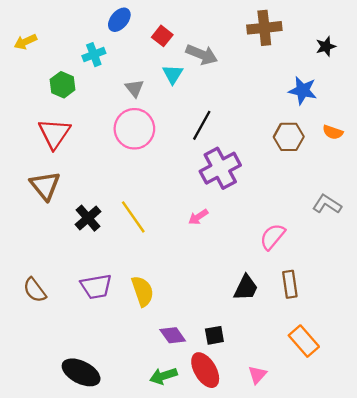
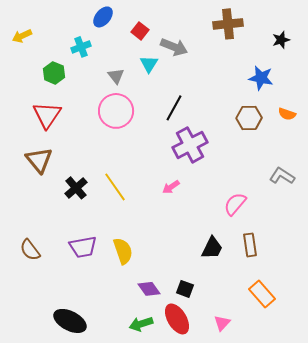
black square: (214, 335) -> (185, 289), turned 30

